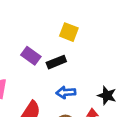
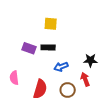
black rectangle: (56, 62) -> (48, 47), turned 40

